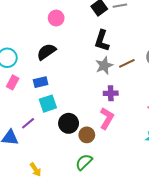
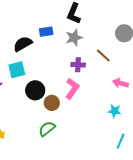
black semicircle: (46, 52) -> (23, 44), moved
brown line: (127, 63) -> (103, 56), moved, turned 63
blue rectangle: (41, 82) -> (46, 32), moved

